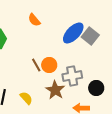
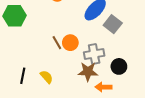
gray square: (90, 36) -> (113, 24), moved
brown star: (55, 90) -> (88, 72), moved, turned -30

